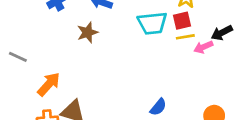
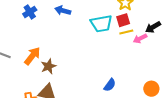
brown star: (88, 32) -> (48, 66), moved
orange arrow: (49, 84) -> (32, 56), moved

